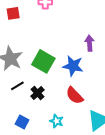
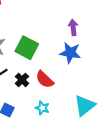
blue star: (73, 66) -> (70, 53), moved
red semicircle: (75, 96) -> (45, 79), moved

